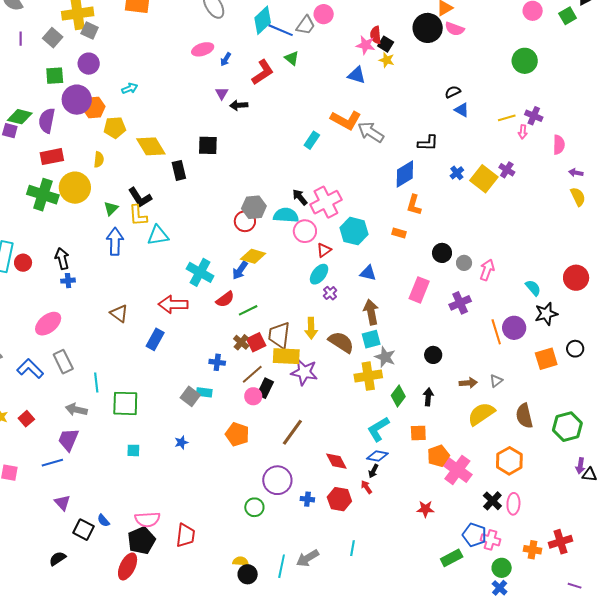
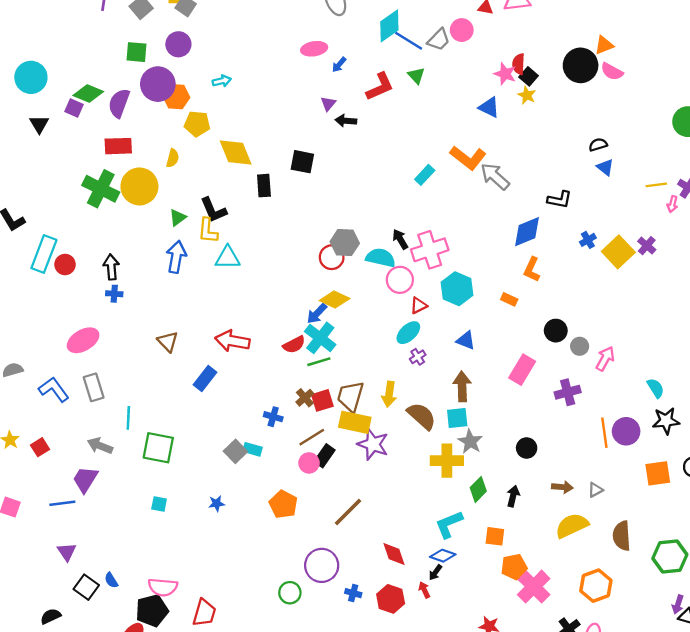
cyan cross: (200, 272) -> (320, 338), moved

